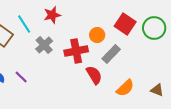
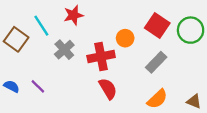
gray rectangle: (111, 54) -> (156, 62), moved
red semicircle: (94, 75) -> (108, 89), moved

